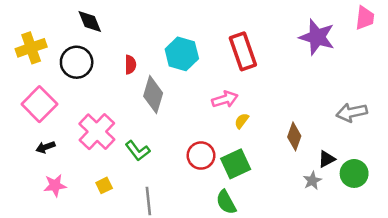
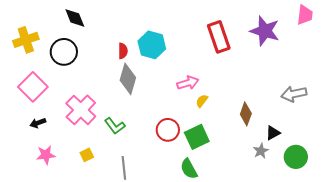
red rectangle: (243, 51) -> (219, 37), moved
red semicircle: (130, 65) -> (123, 51), moved
green circle: (354, 173) -> (296, 157), moved

